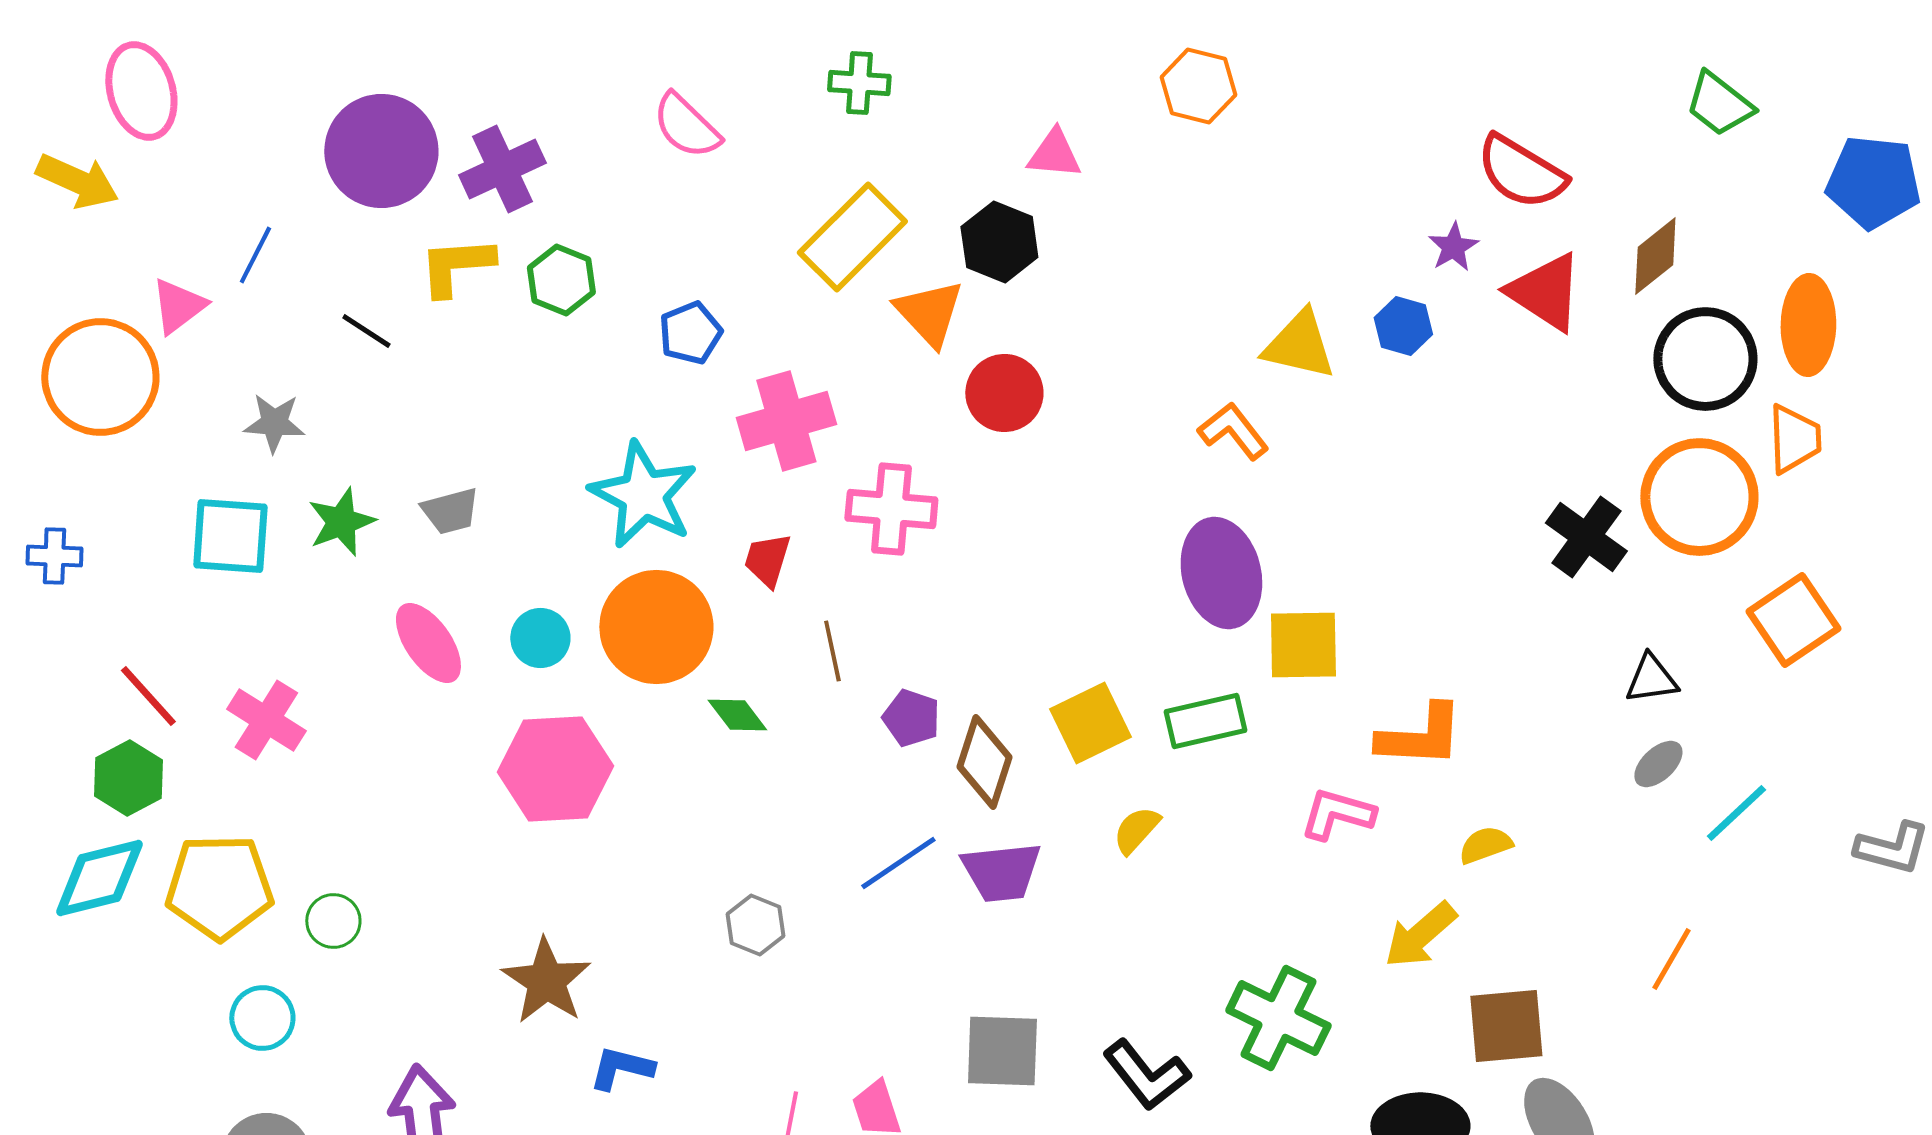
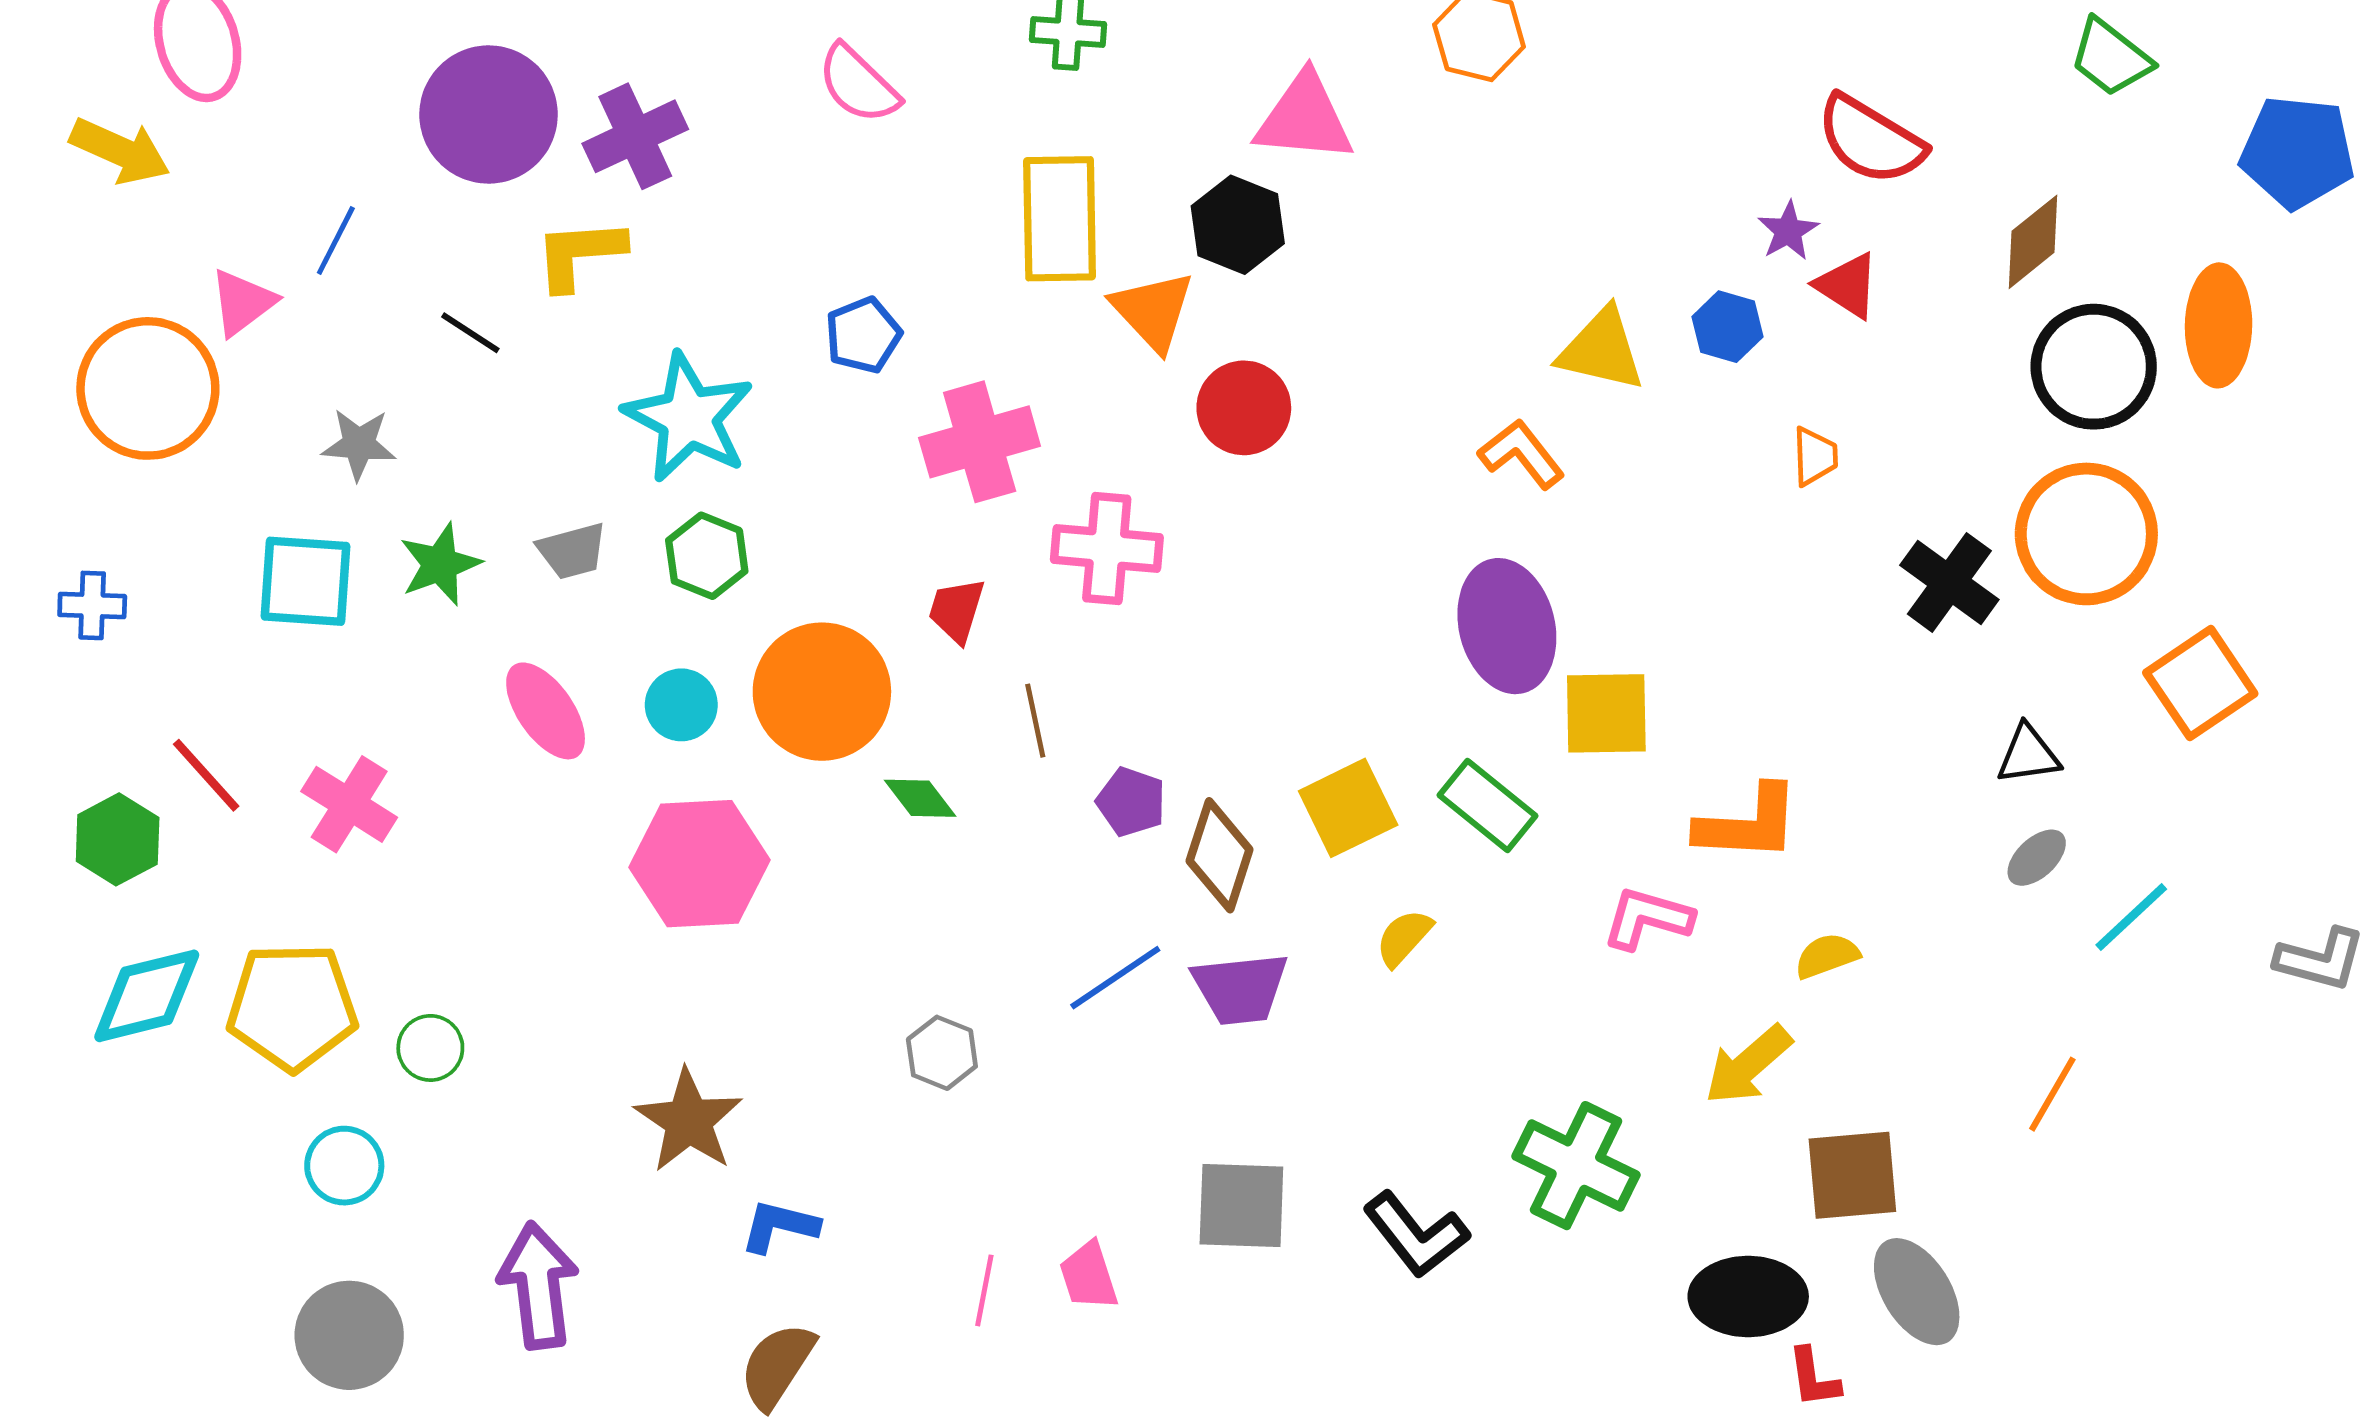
pink triangle: (1054, 154) -> (1304, 118), size x1.5
yellow rectangle: (852, 237) -> (1060, 219), turned -46
green hexagon: (561, 280) -> (707, 556), moved
red triangle: (1545, 292) -> (1848, 285), moved, size x0.7
orange trapezoid: (1794, 439) -> (1815, 456), moved, size x0.7
cyan star: (643, 495) -> (689, 418), moved
green rectangle: (1205, 721) -> (1487, 806), turned 52
green hexagon: (128, 778) -> (118, 839), moved

